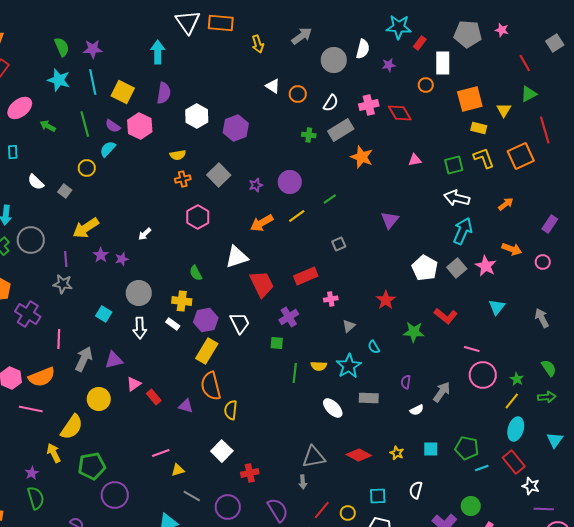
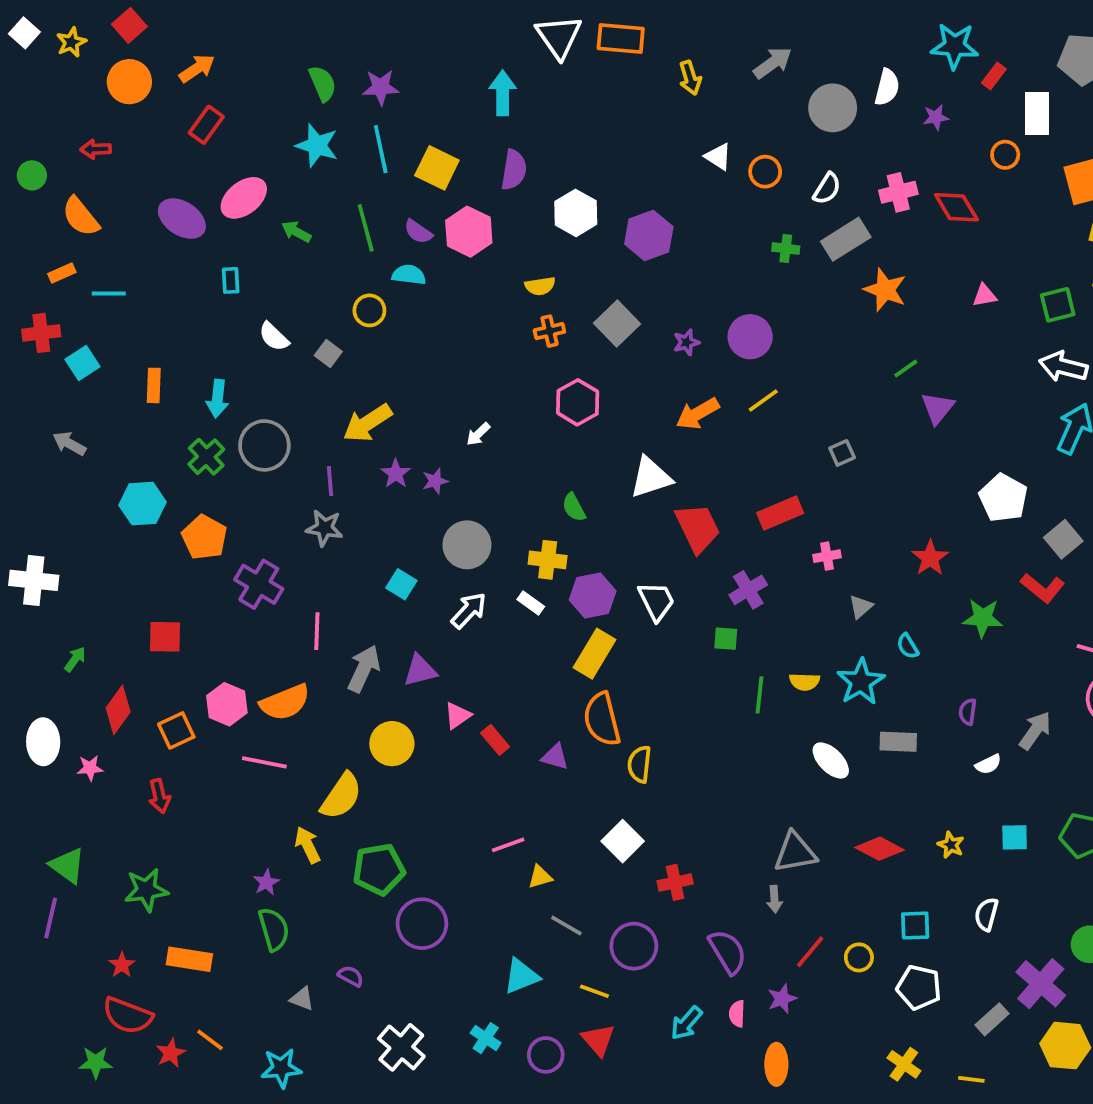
cyan semicircle: (108, 149) -> (409, 275), turned 54
green line: (330, 199) -> (906, 369), moved
gray square: (457, 268) -> (1063, 539), moved
white arrow: (140, 328) -> (469, 610), turned -135

